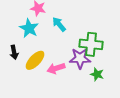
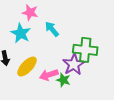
purple star: (80, 58) -> (74, 64), turned -30
green star: (97, 74) -> (63, 80), moved

